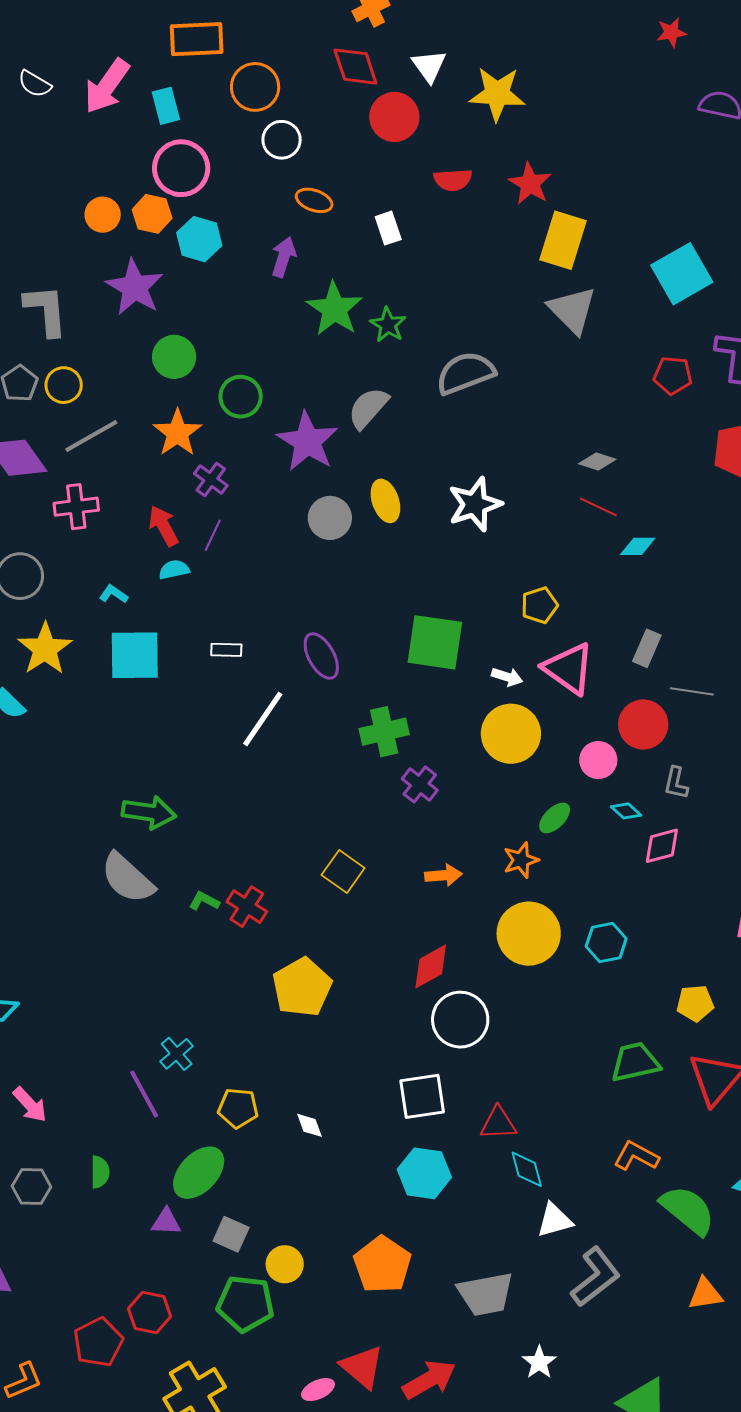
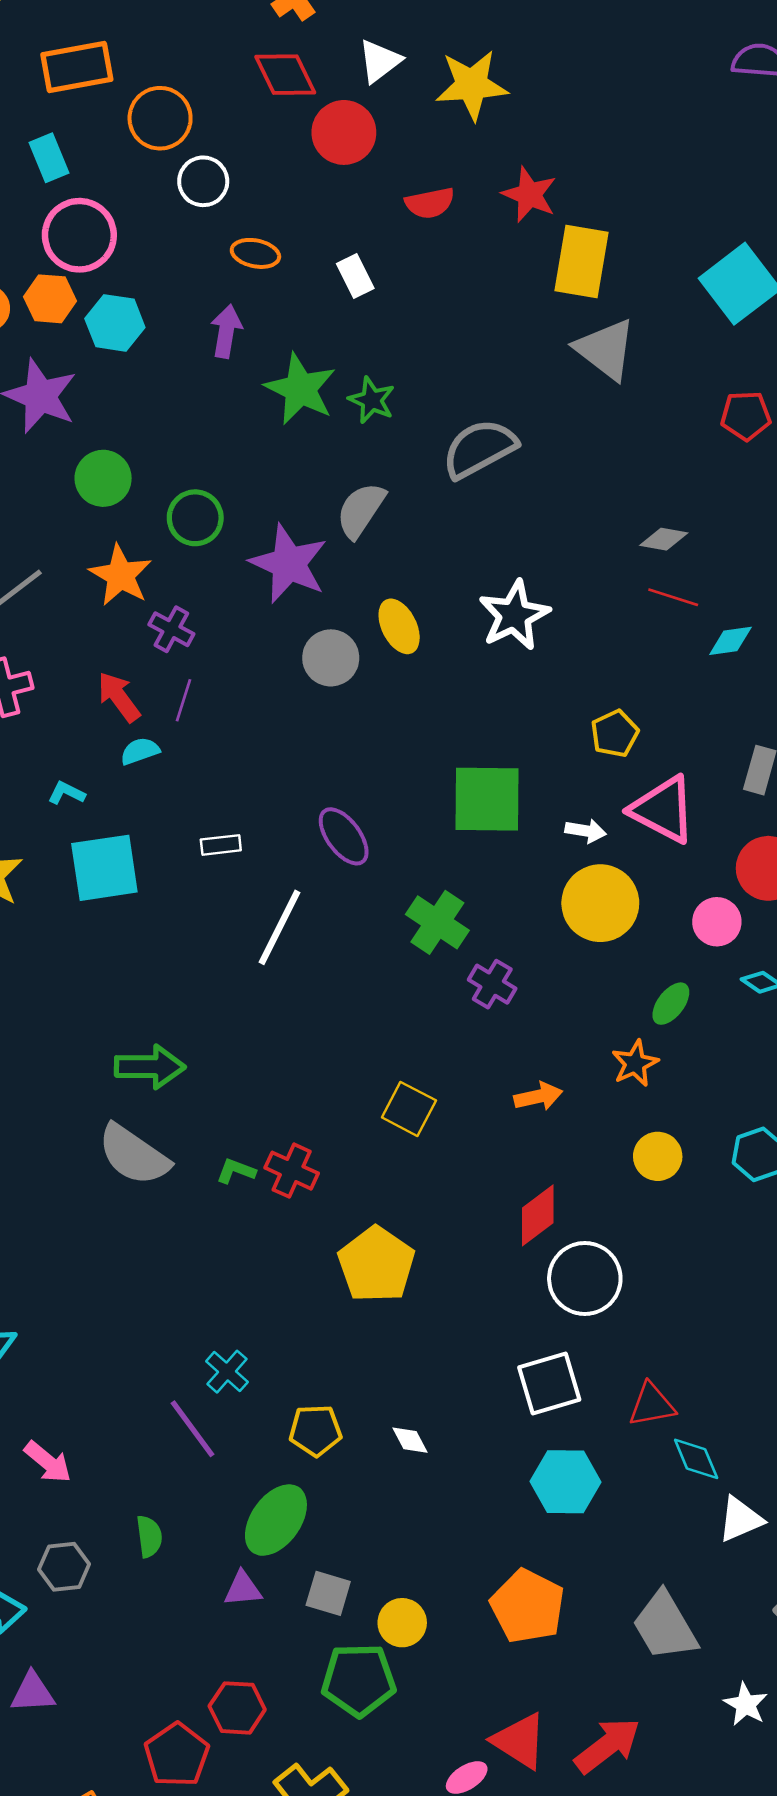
white triangle: (429, 66) -> (380, 61), turned 36
green cross: (384, 732) -> (437, 922), turned -36
yellow circle: (529, 934) -> (658, 1156), size x0.6
gray trapezoid: (486, 1294) -> (665, 1626), turned 78

